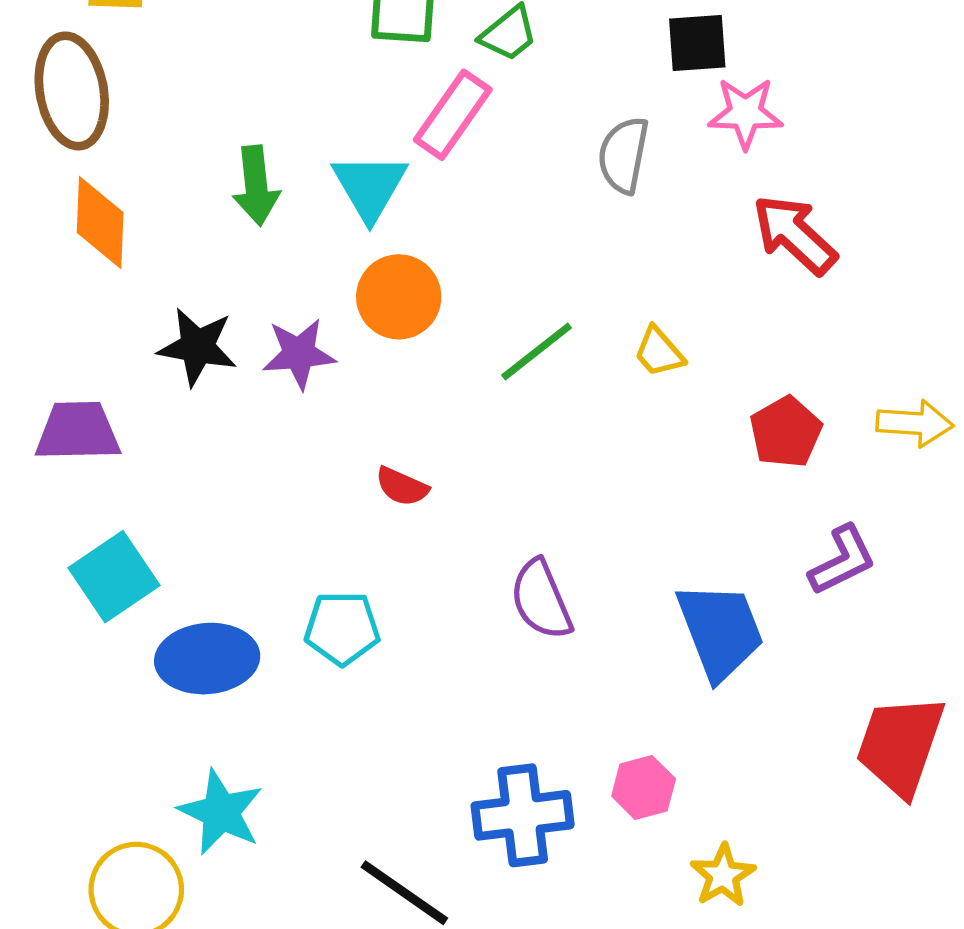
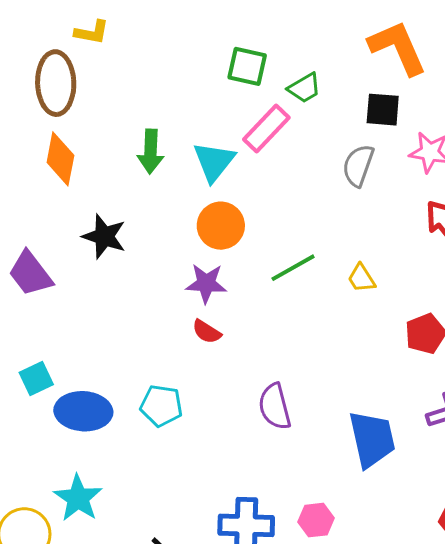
black square: (697, 43) -> (383, 110), moved
purple star: (299, 354) -> (206, 283), moved
purple trapezoid: (78, 431) -> (30, 274), turned -135
cyan square: (114, 577) -> (36, 379), moved, size x0.7

